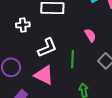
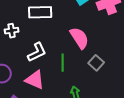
pink semicircle: (90, 35) -> (79, 38), size x1.6

